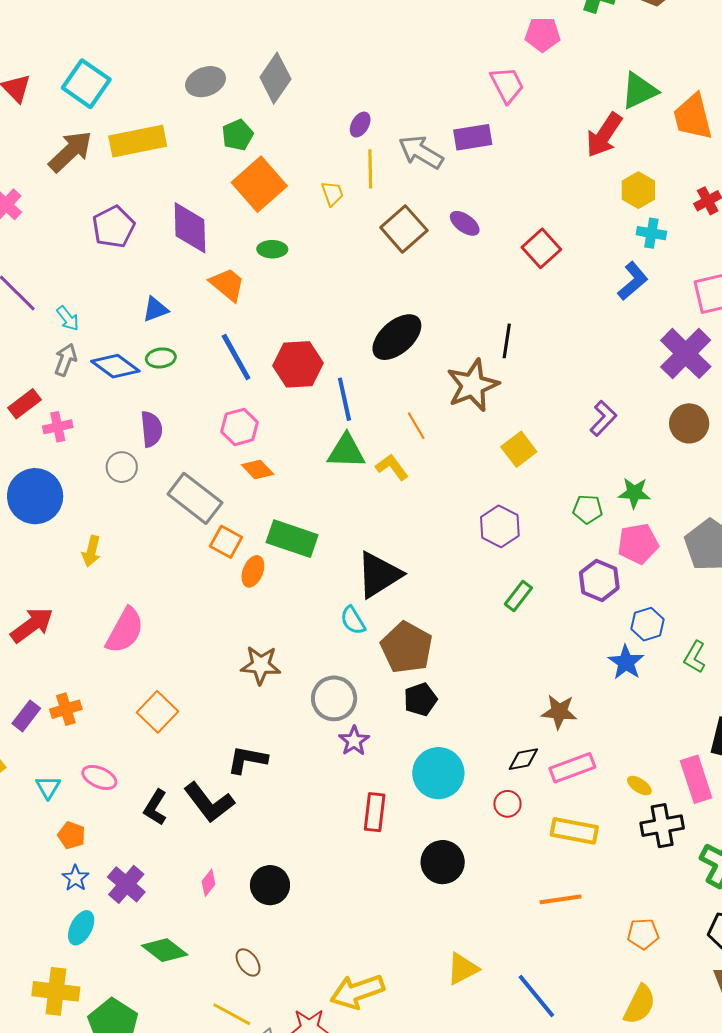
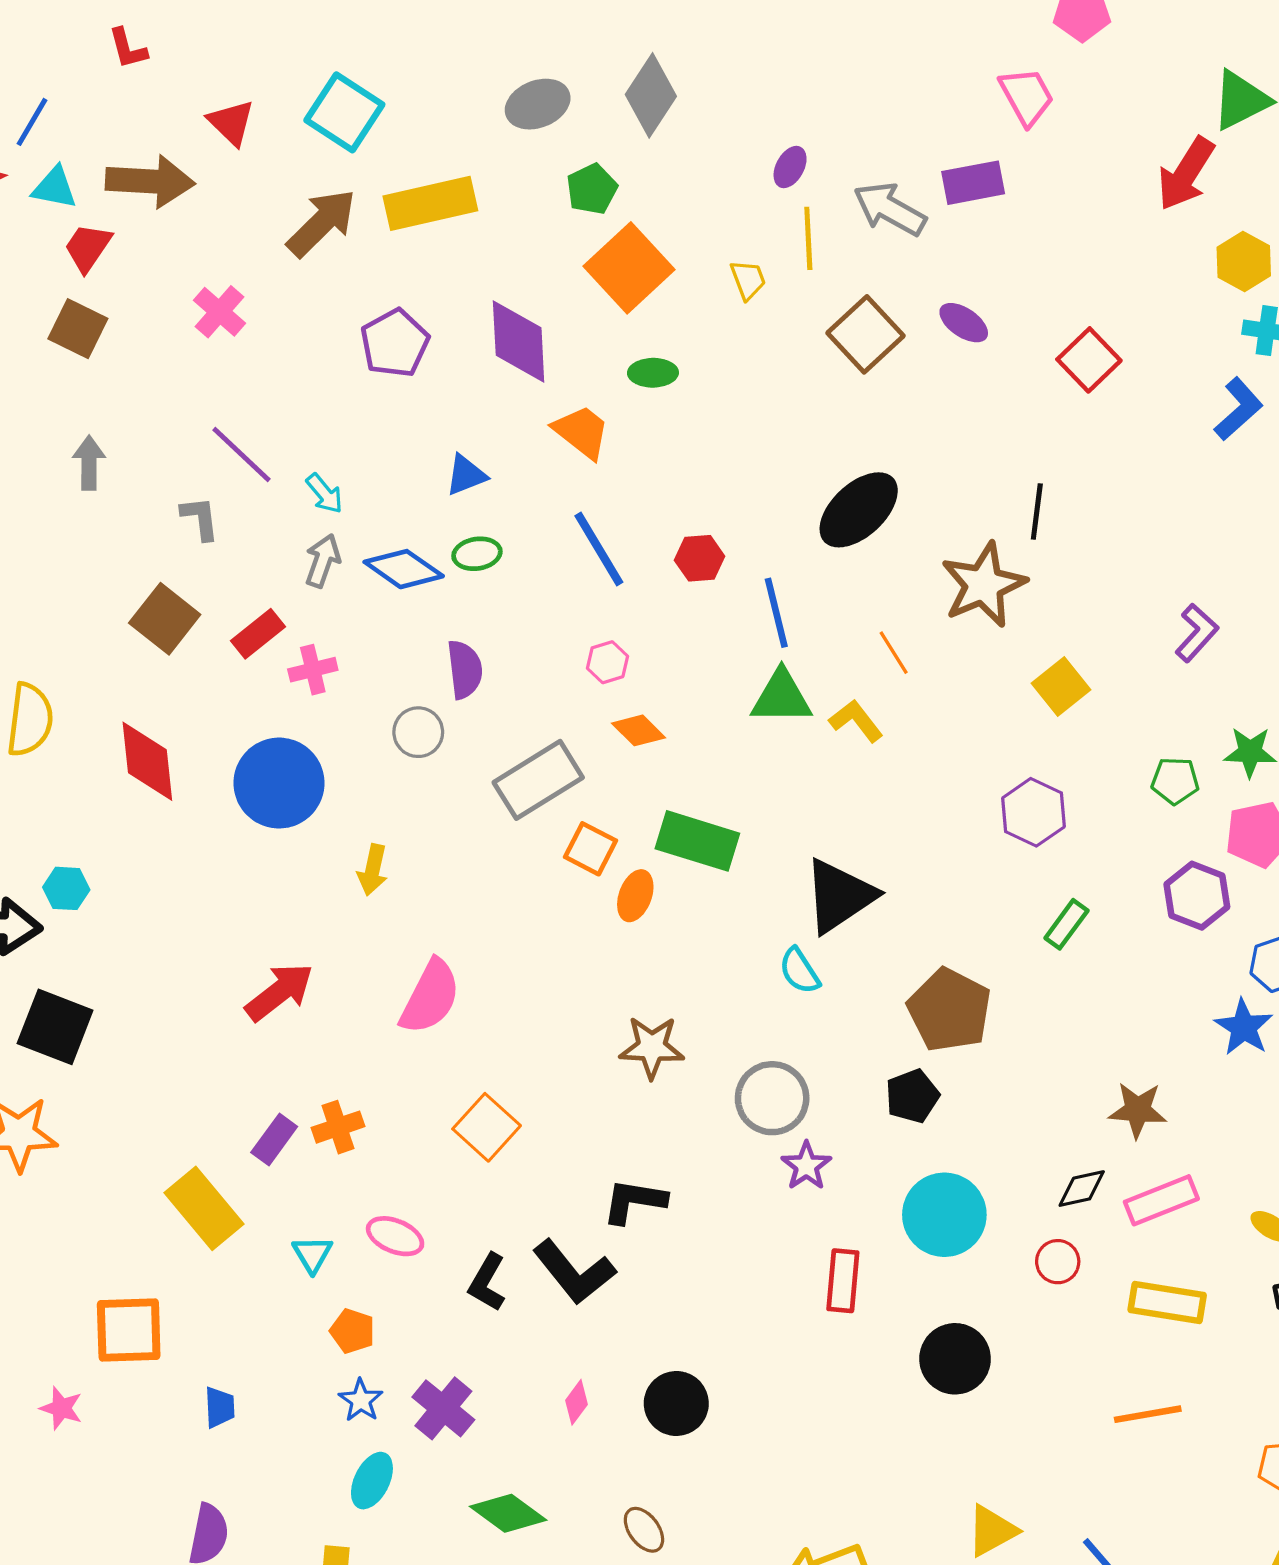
red hexagon: (298, 364) -> (700, 558), size x0.6
pink hexagon: (240, 427) -> (607, 662), size x0.7
gray rectangle: (195, 498) -> (538, 780), turned -68
brown pentagon: (407, 647) -> (949, 1010), moved

